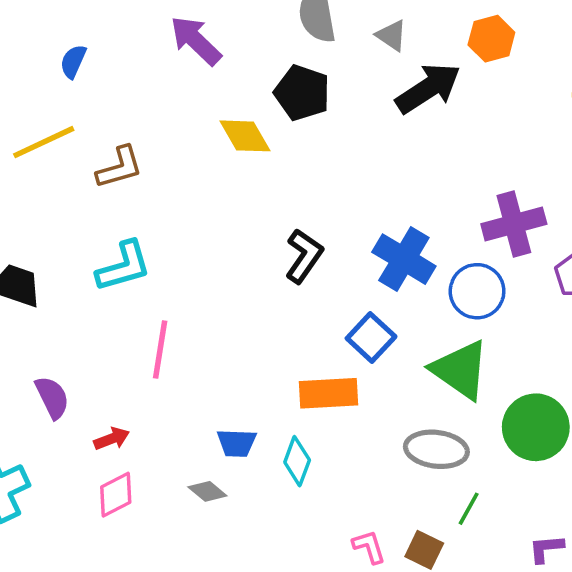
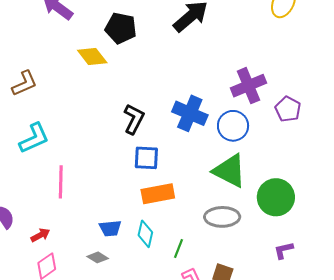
blue square: (371, 337) -> (146, 158), moved, turned -32
green line: (469, 509) -> (179, 248), moved
purple L-shape: (546, 549) -> (284, 250), moved

